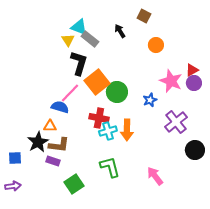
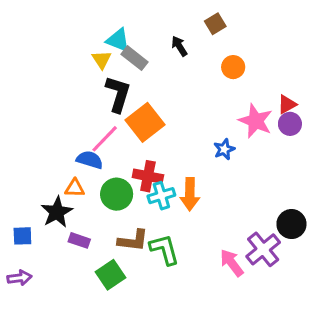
brown square: (144, 16) -> (215, 24), turned 32
green circle: (117, 92) -> (117, 194), moved
purple cross: (176, 122) -> (263, 249), moved
brown L-shape: (59, 145) -> (133, 240), moved

